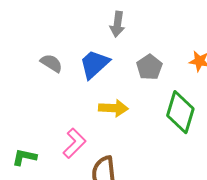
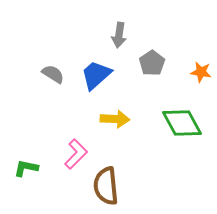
gray pentagon: (149, 67) -> (152, 63), moved
green diamond: (180, 112) -> (182, 123), turned -45

